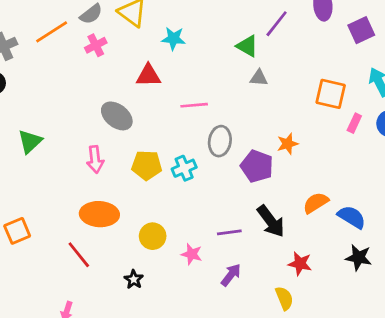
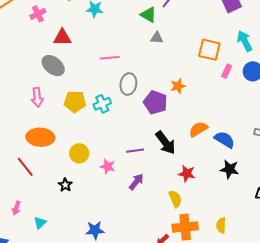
red triangle: (148, 76) -> (62, 37), moved

